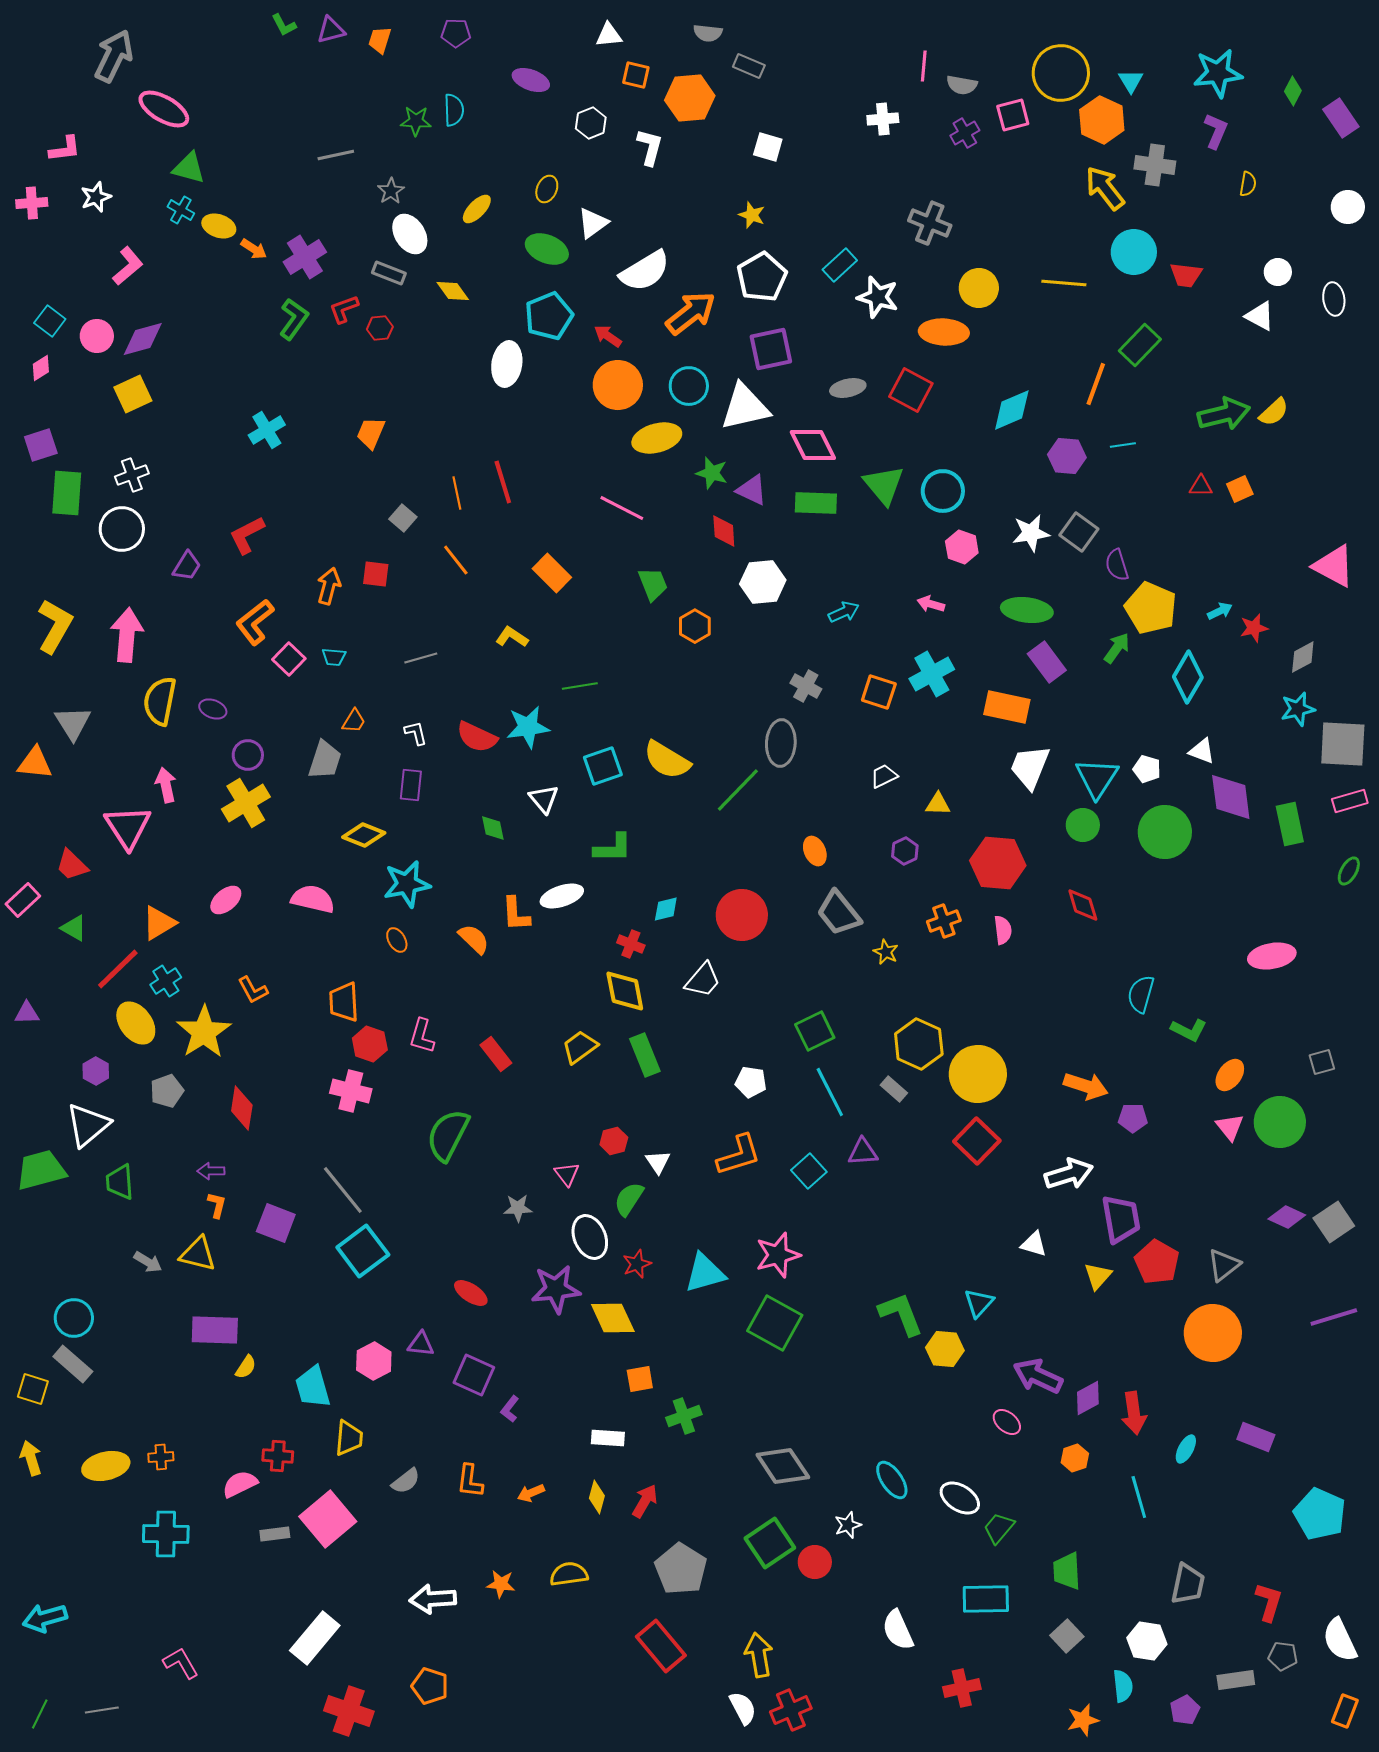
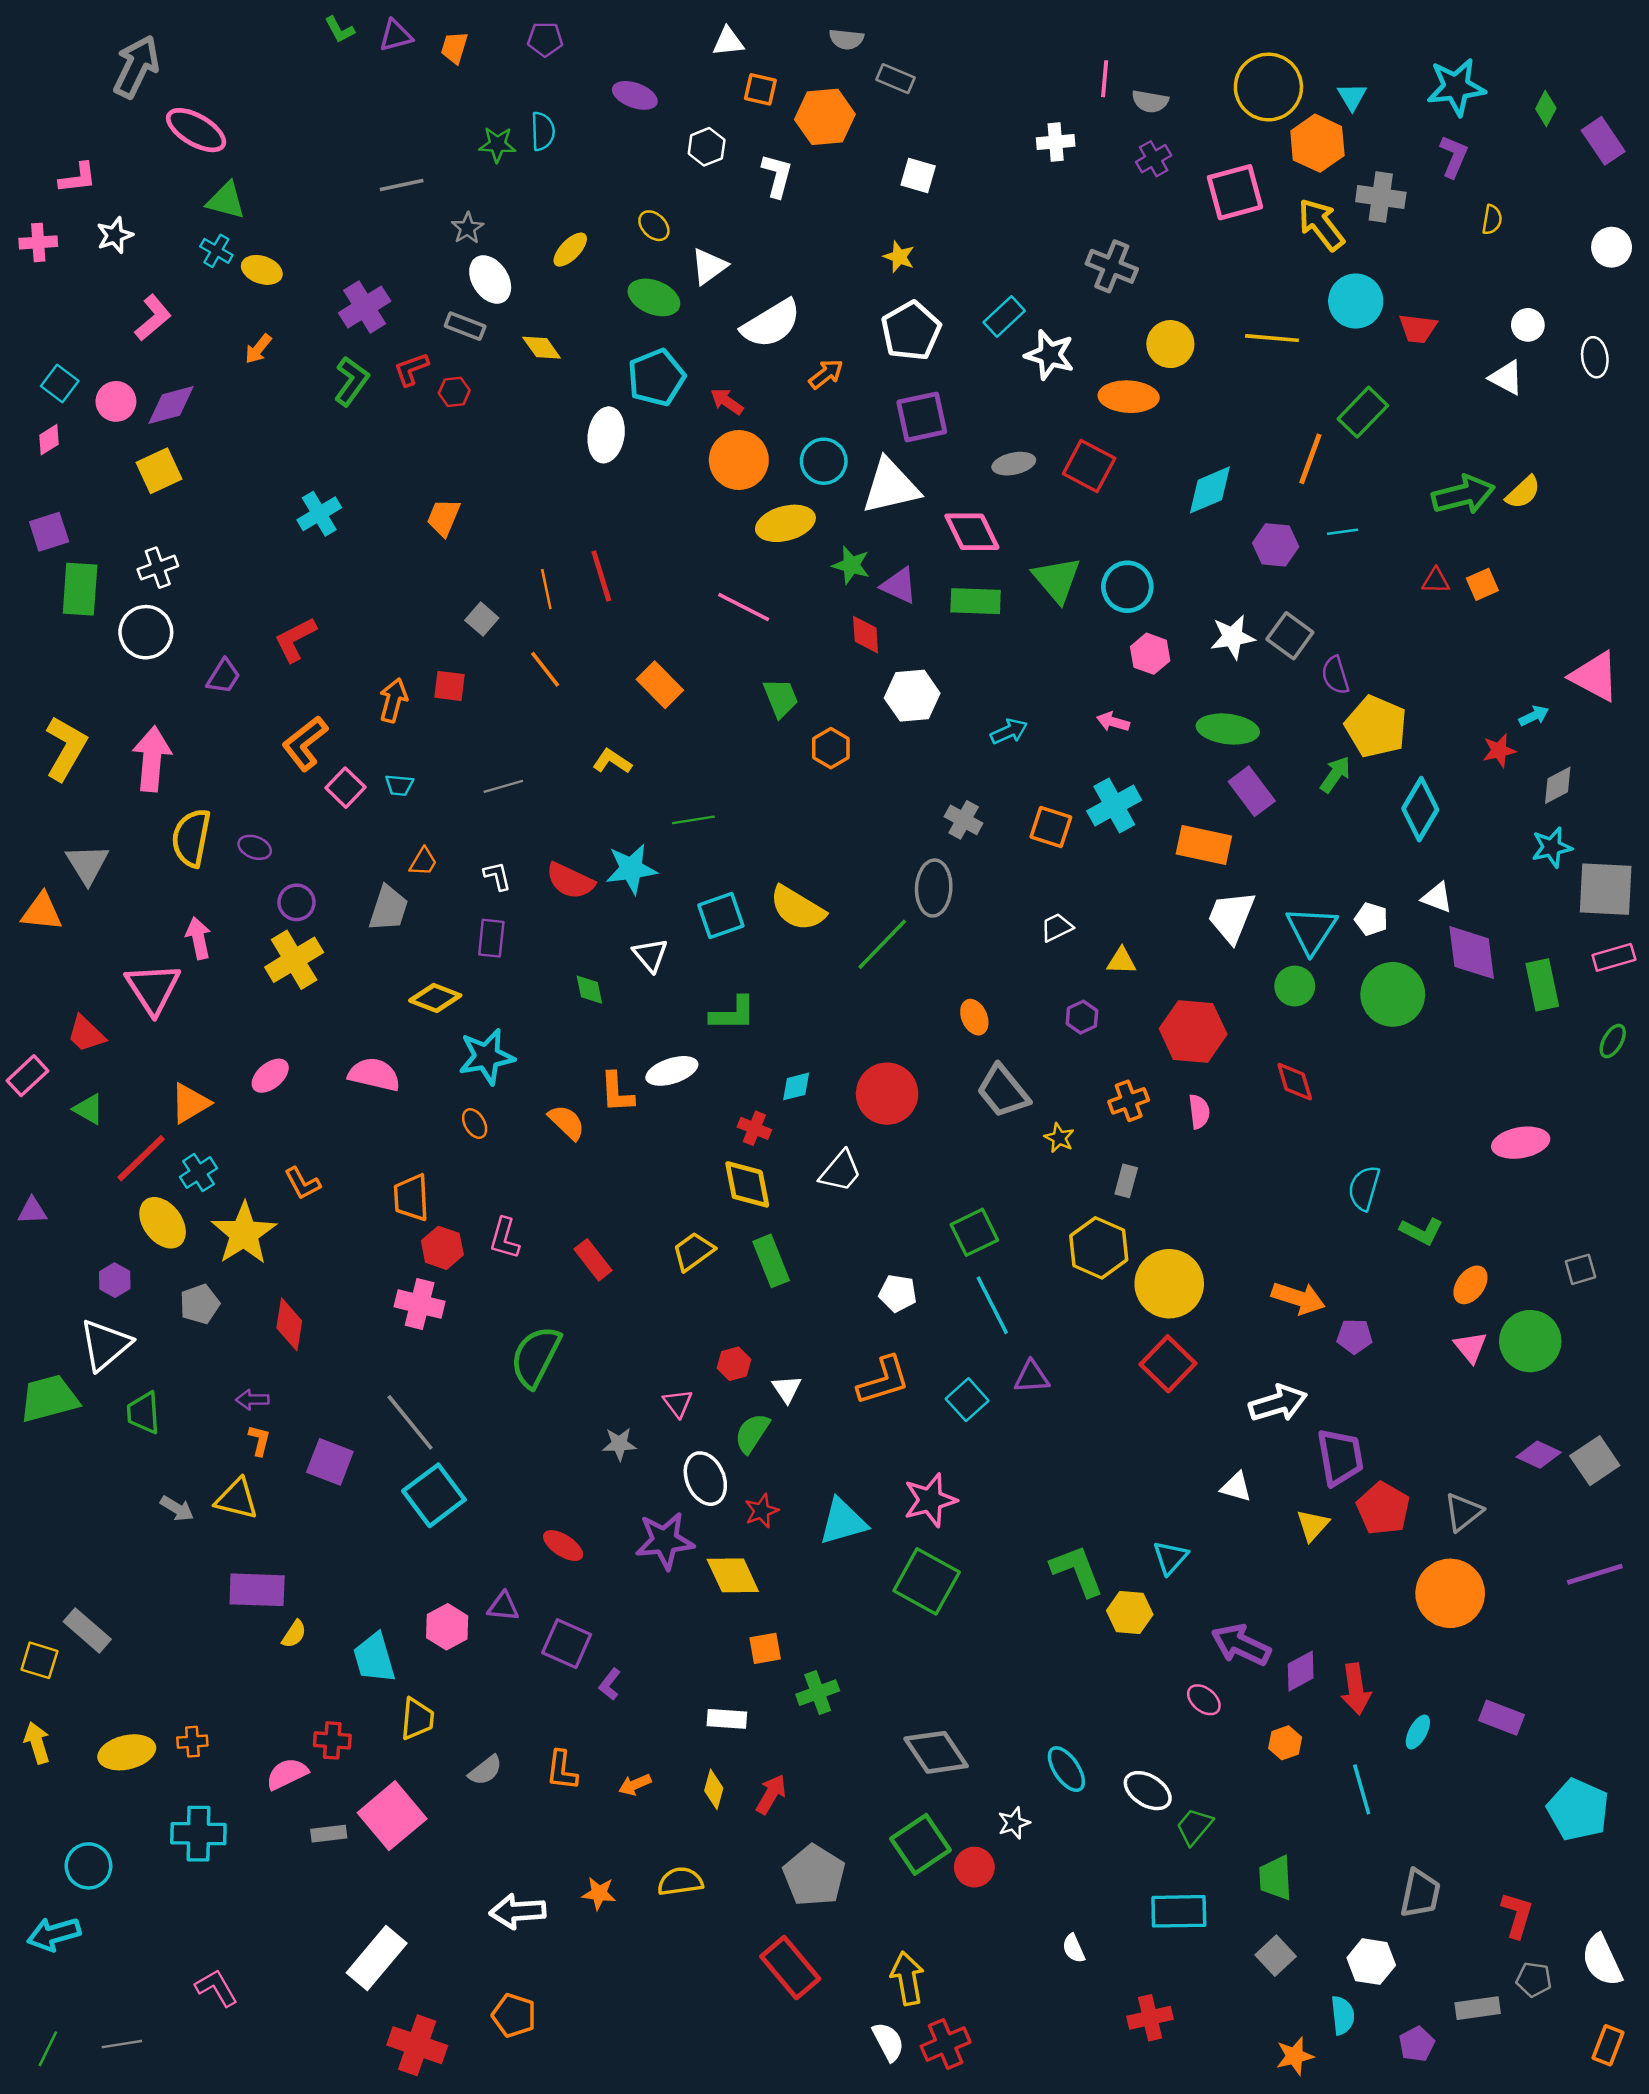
pink square: (1013, 115) -> (1235, 192), moved, size x1.4
yellow ellipse: (547, 189) -> (654, 226), turned -68
orange arrow: (254, 249) -> (258, 349), moved, turned 96
orange arrow: (691, 313) -> (826, 374), size x0.6
cyan arrow: (1220, 611) -> (1534, 716), moved
gray rectangle: (894, 1089) -> (1126, 1181), moved, turned 64
cyan circle: (74, 1318) -> (88, 1866), moved
white semicircle: (898, 1630) -> (1074, 1948), size x0.6

